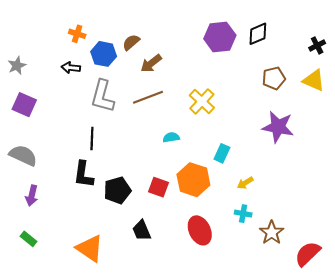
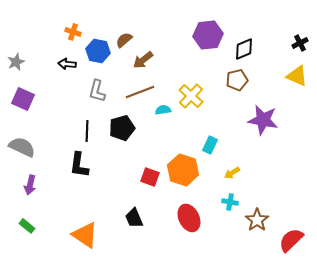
black diamond: (258, 34) -> (244, 49), moved
brown pentagon: (274, 78) -> (237, 80), moved
gray L-shape: (102, 96) -> (97, 91), size x0.7
cyan semicircle: (171, 137) -> (163, 110), moved
black pentagon: (117, 190) -> (122, 128), moved

